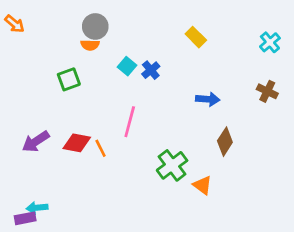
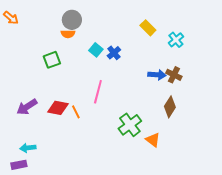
cyan cross: (270, 42) -> (176, 40), moved
brown cross: (267, 91) -> (174, 75), moved
cyan arrow: (37, 208) -> (28, 148), moved

